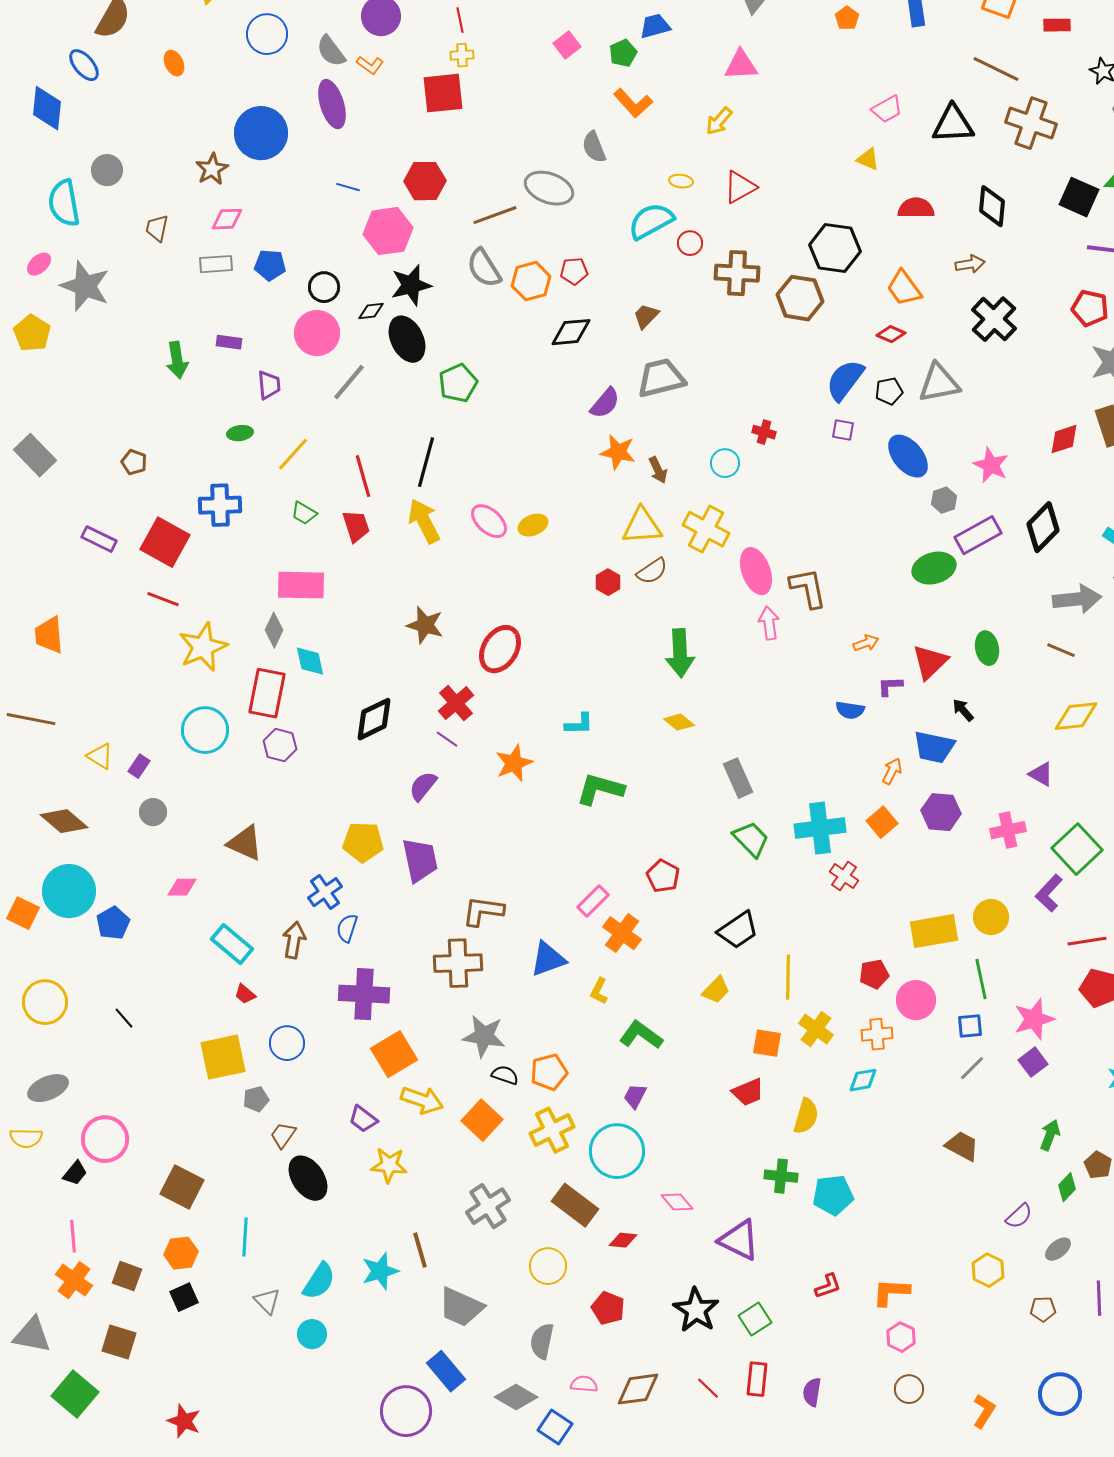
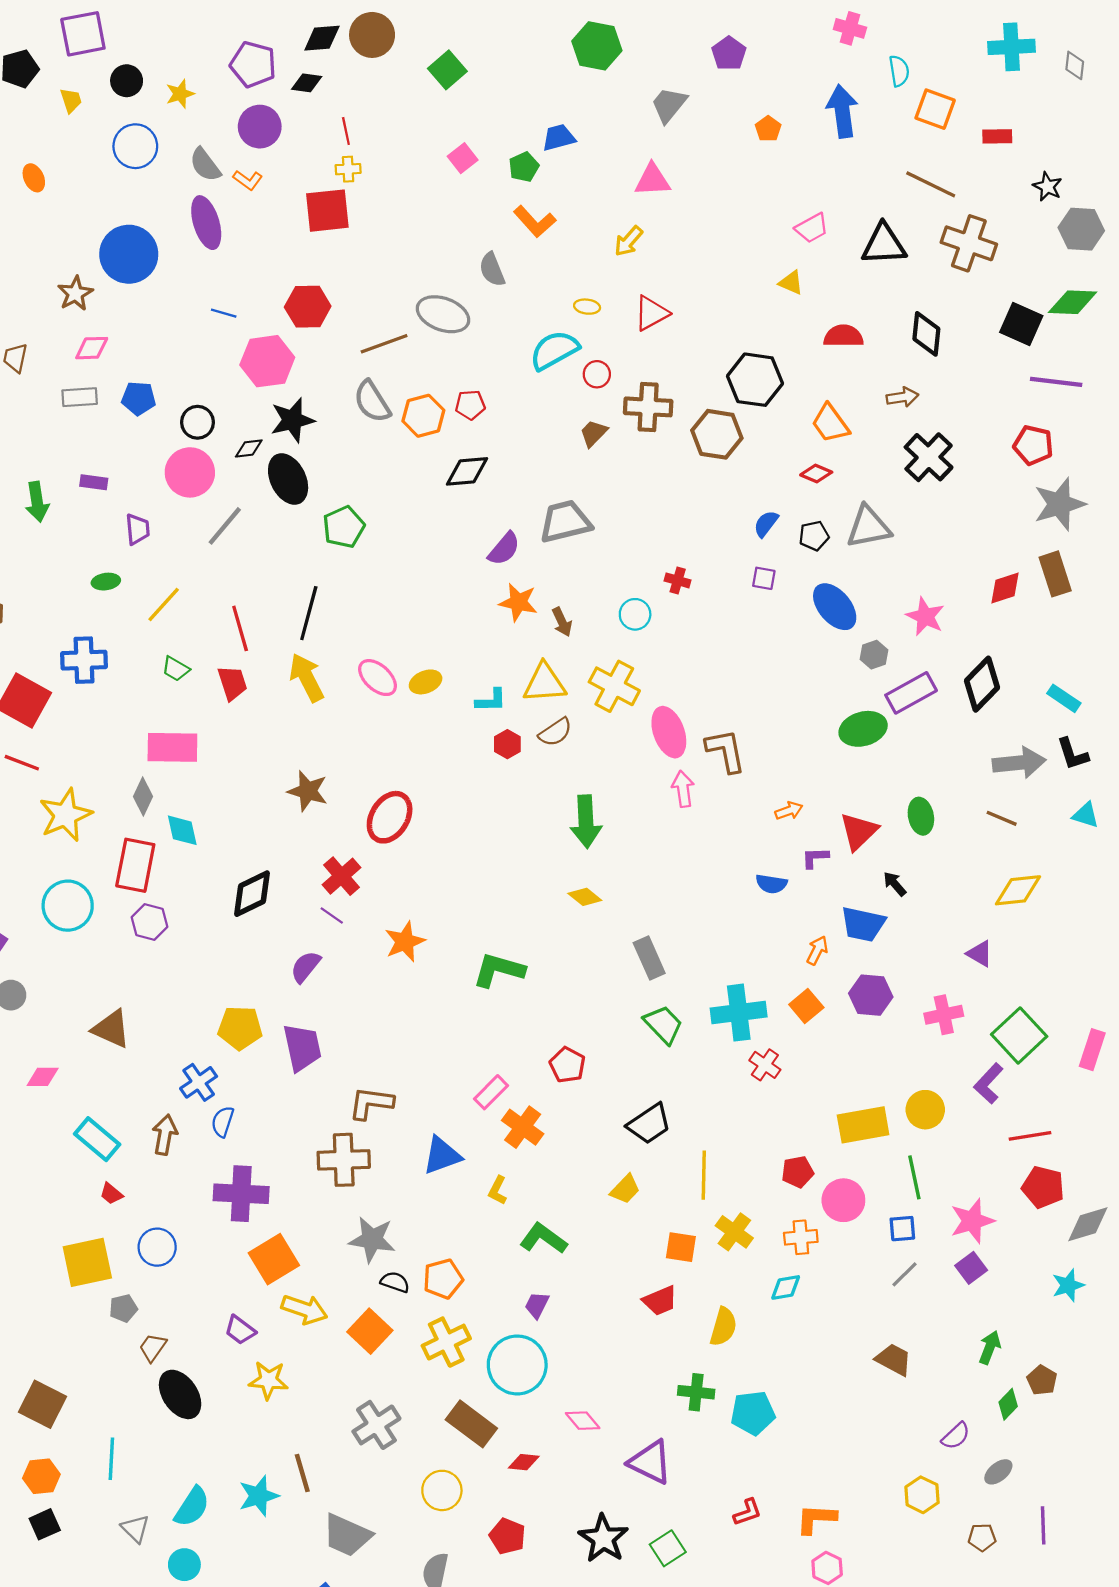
brown trapezoid: (646, 316) -> (594, 433), moved
blue semicircle: (845, 380) -> (766, 524), size x0.6
cyan L-shape: (579, 724) -> (491, 700), moved

